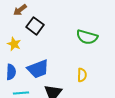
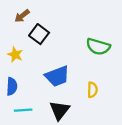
blue trapezoid: (38, 69) -> (57, 76), moved

